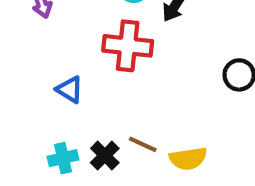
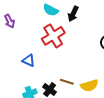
red cross: (128, 46) -> (53, 36), turned -30

